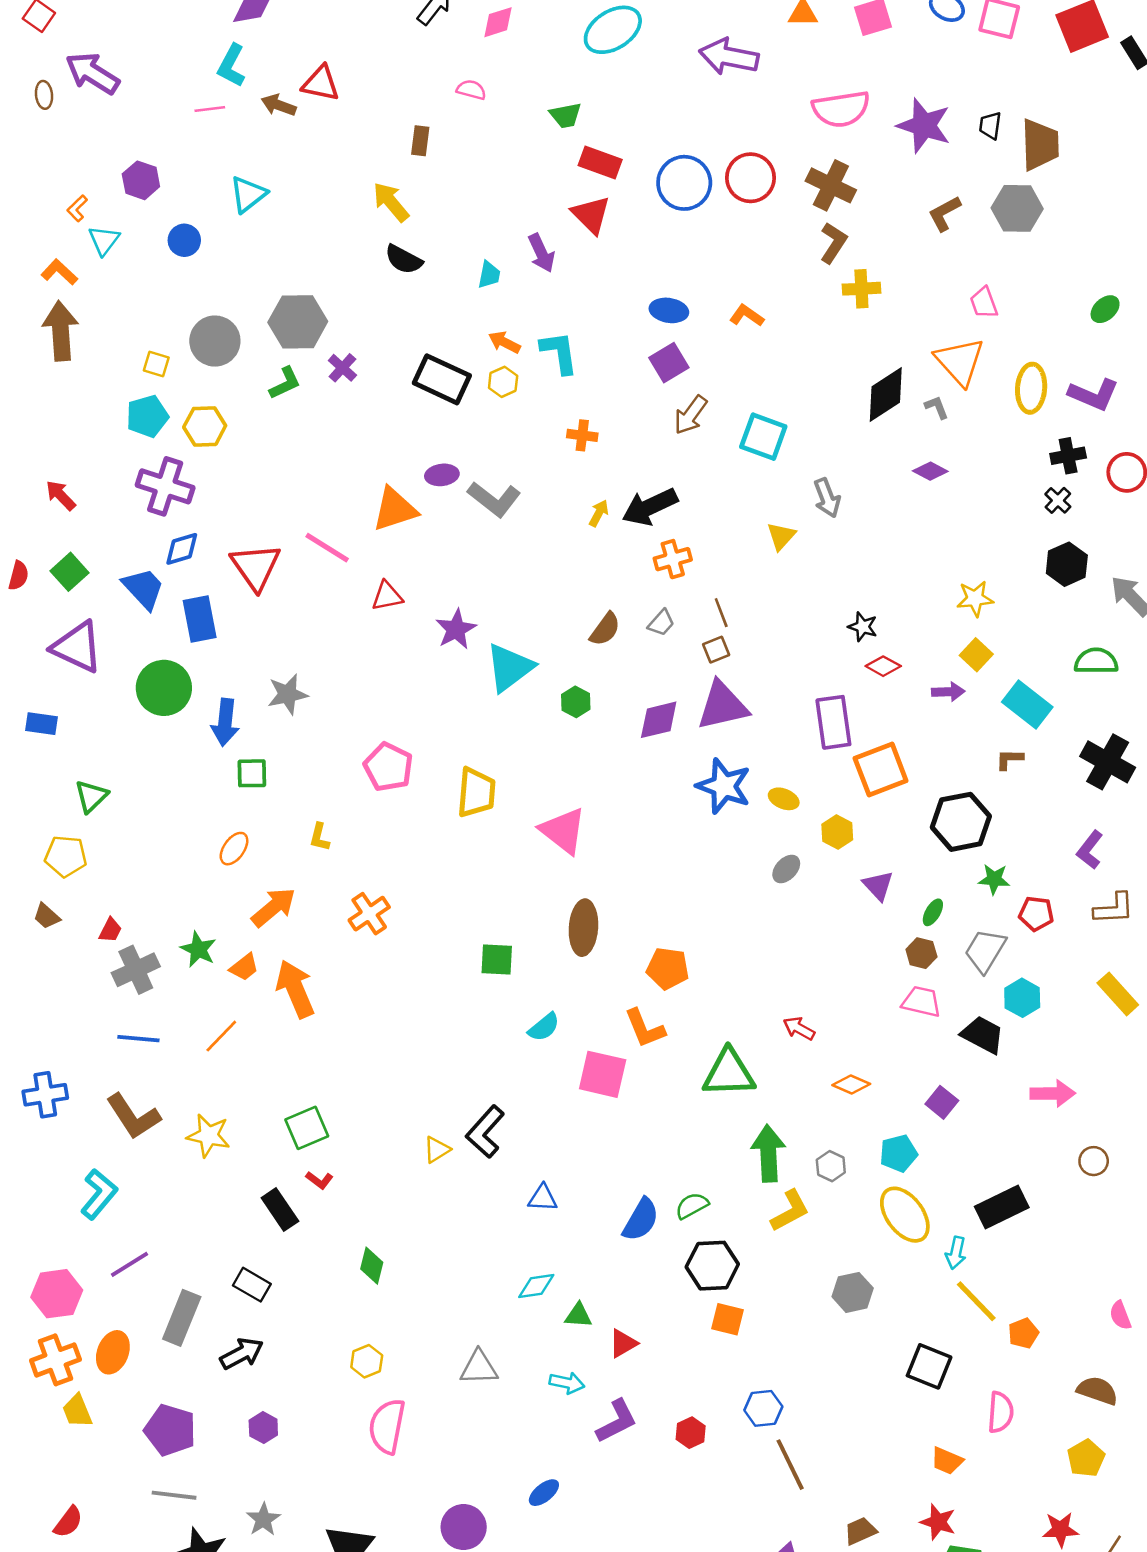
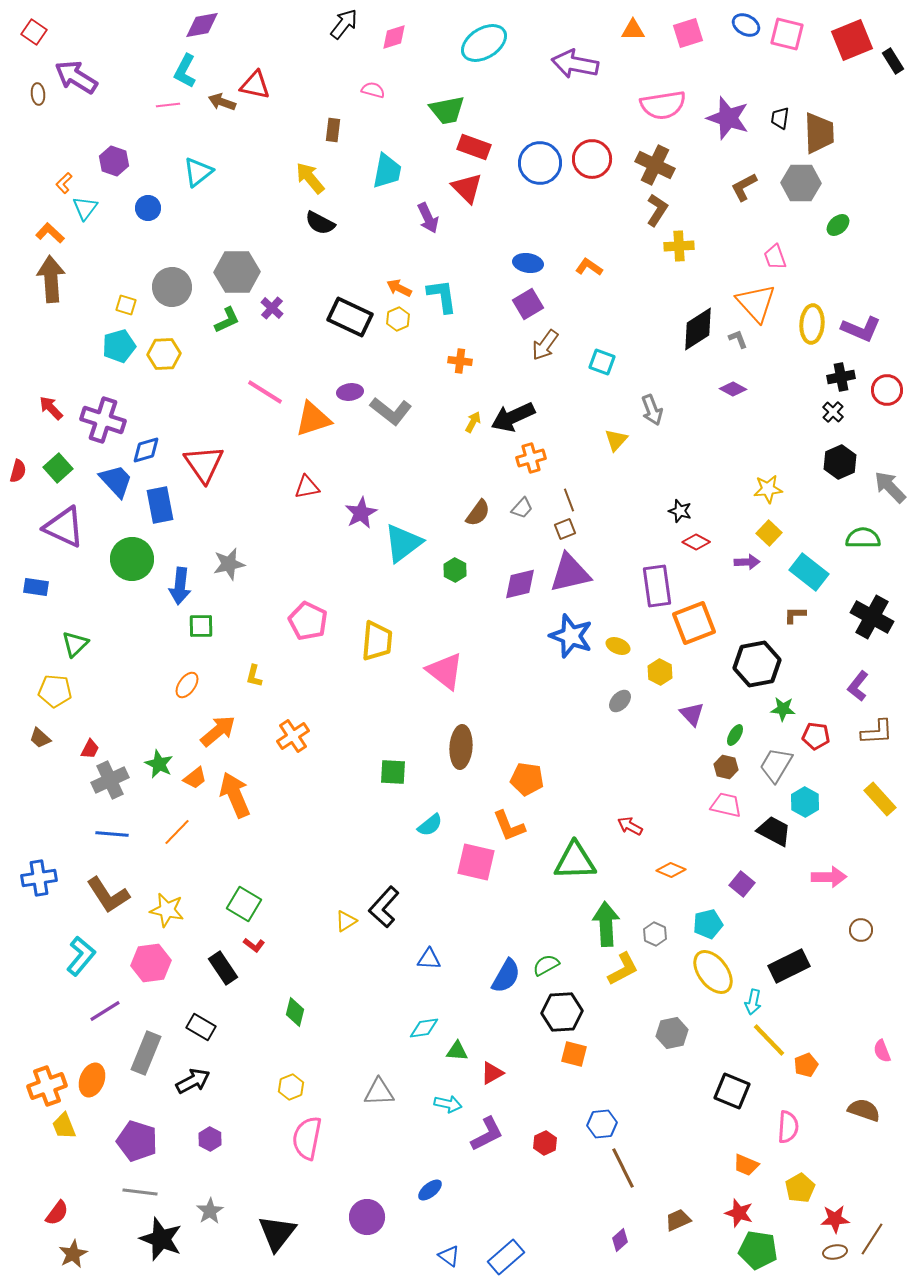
green trapezoid: (566, 115) -> (447, 110), size x1.4
cyan trapezoid: (489, 275) -> (387, 171), moved, size x1.6
green ellipse: (1105, 309) -> (838, 225), moved
cyan square: (763, 437) -> (602, 362), size x0.7
purple cross: (165, 486) -> (103, 420), moved
pink line: (327, 548) -> (265, 392), moved
green square: (307, 1128) -> (244, 904), turned -36
pink hexagon: (57, 1294) -> (151, 963), moved
yellow pentagon: (1086, 1458) -> (800, 1188), moved

